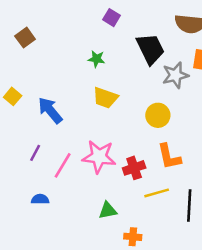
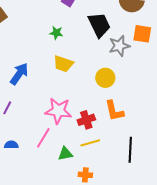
blue arrow: (50, 110) -> (19, 74), turned 75
pink line: (63, 165) -> (43, 138), moved
yellow line: (157, 193) -> (90, 143), moved

